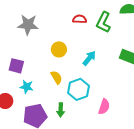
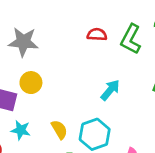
yellow circle: (59, 49) -> (31, 83), moved
yellow semicircle: (56, 77) -> (59, 130), moved

